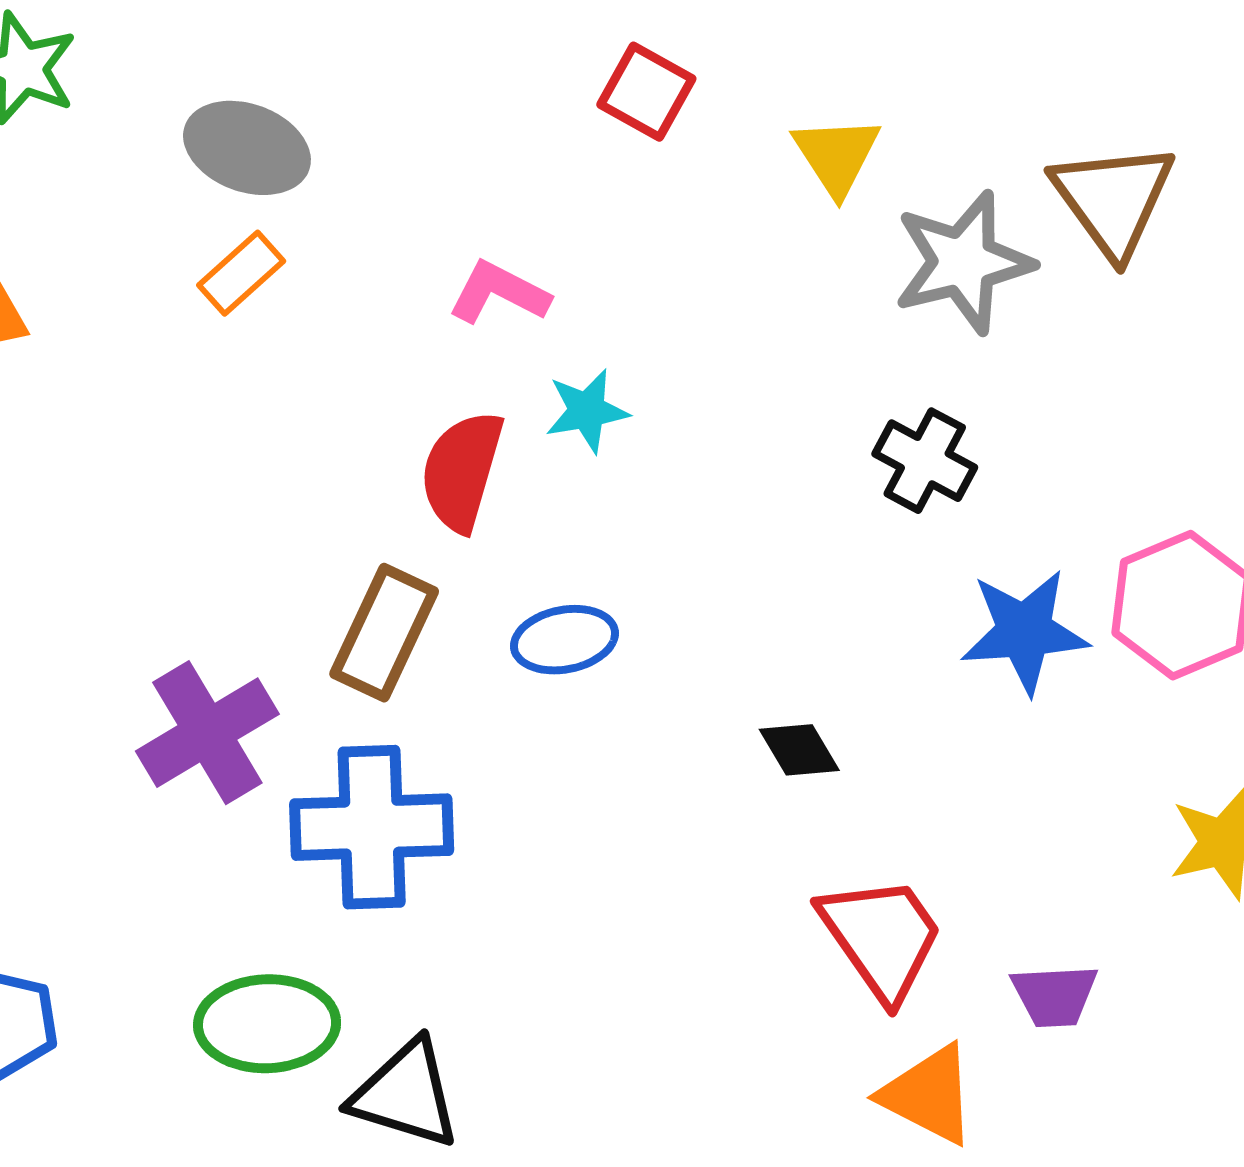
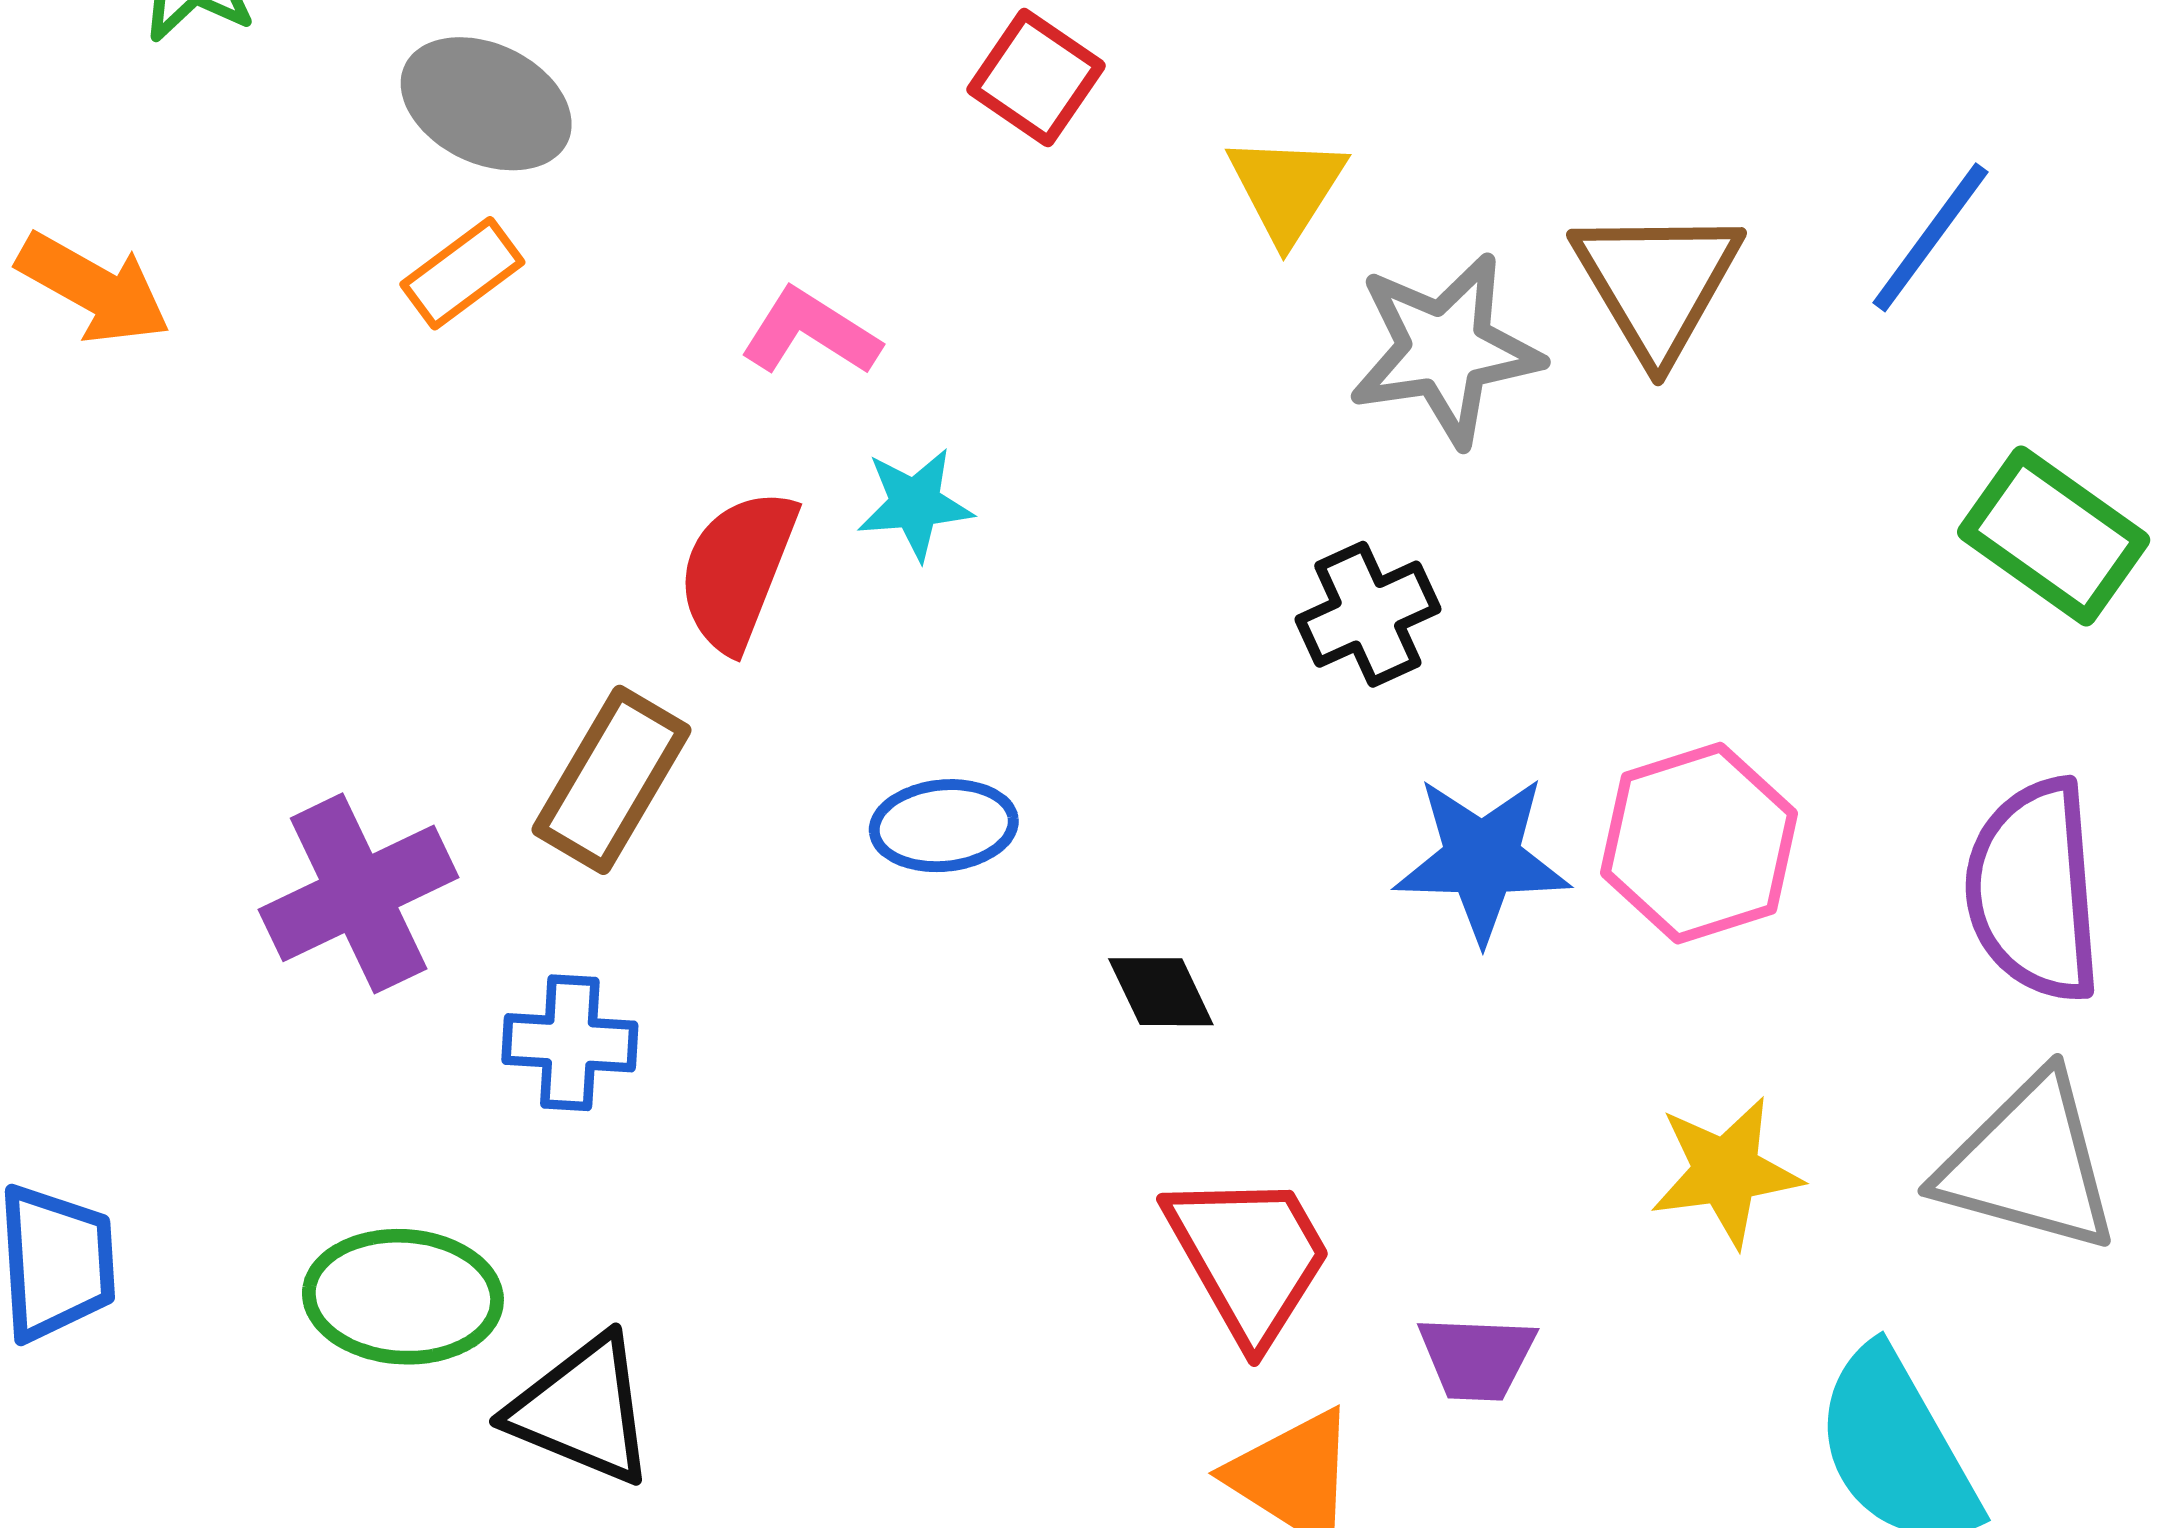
black cross: (925, 461) -> (1368, 614), turned 32
blue ellipse: (564, 640) -> (944, 826), moved
blue cross: (372, 827) -> (570, 1043), size x0.6

